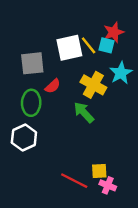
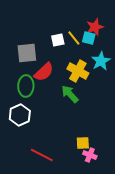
white square: (69, 48) -> (58, 40), size x0.6
red semicircle: (53, 86) -> (44, 72), size x1.5
red line: (74, 181) -> (42, 155), moved

